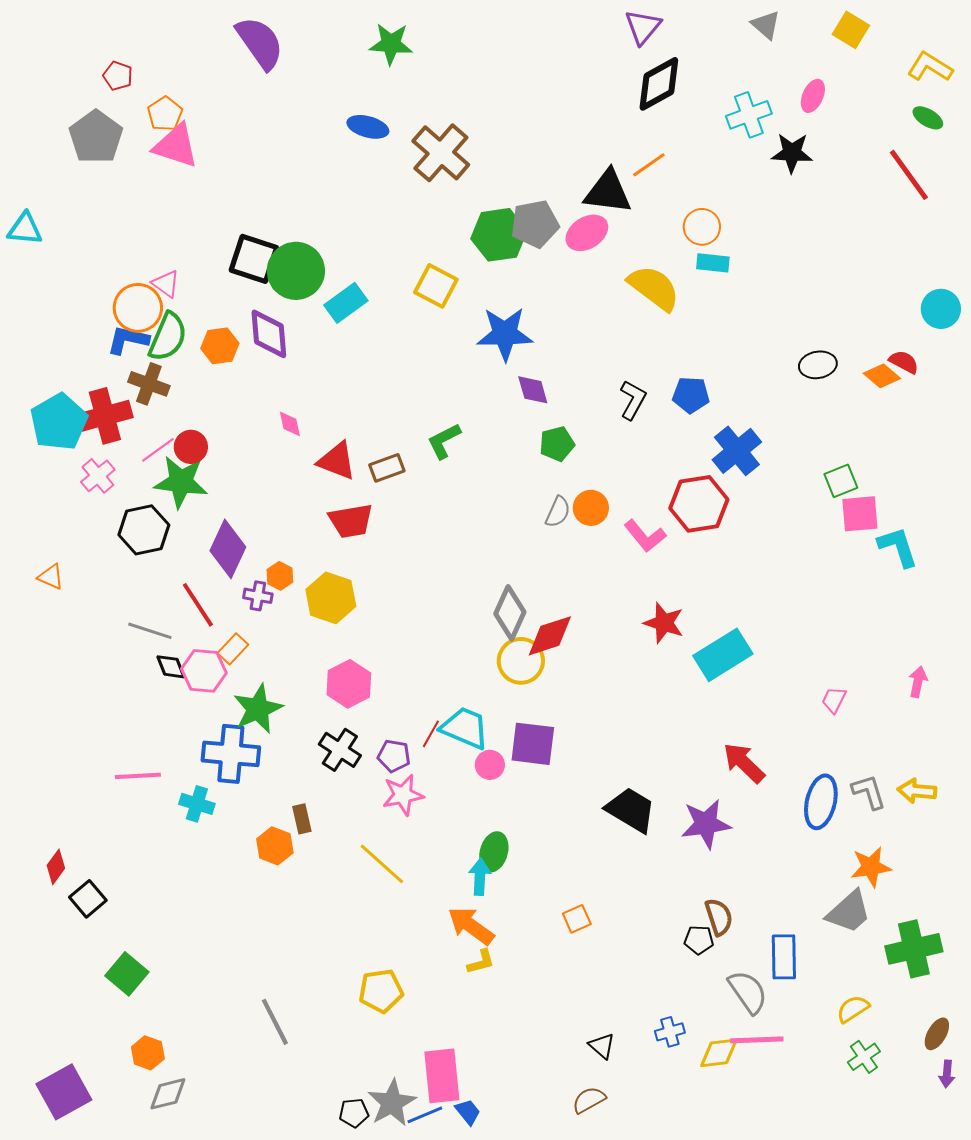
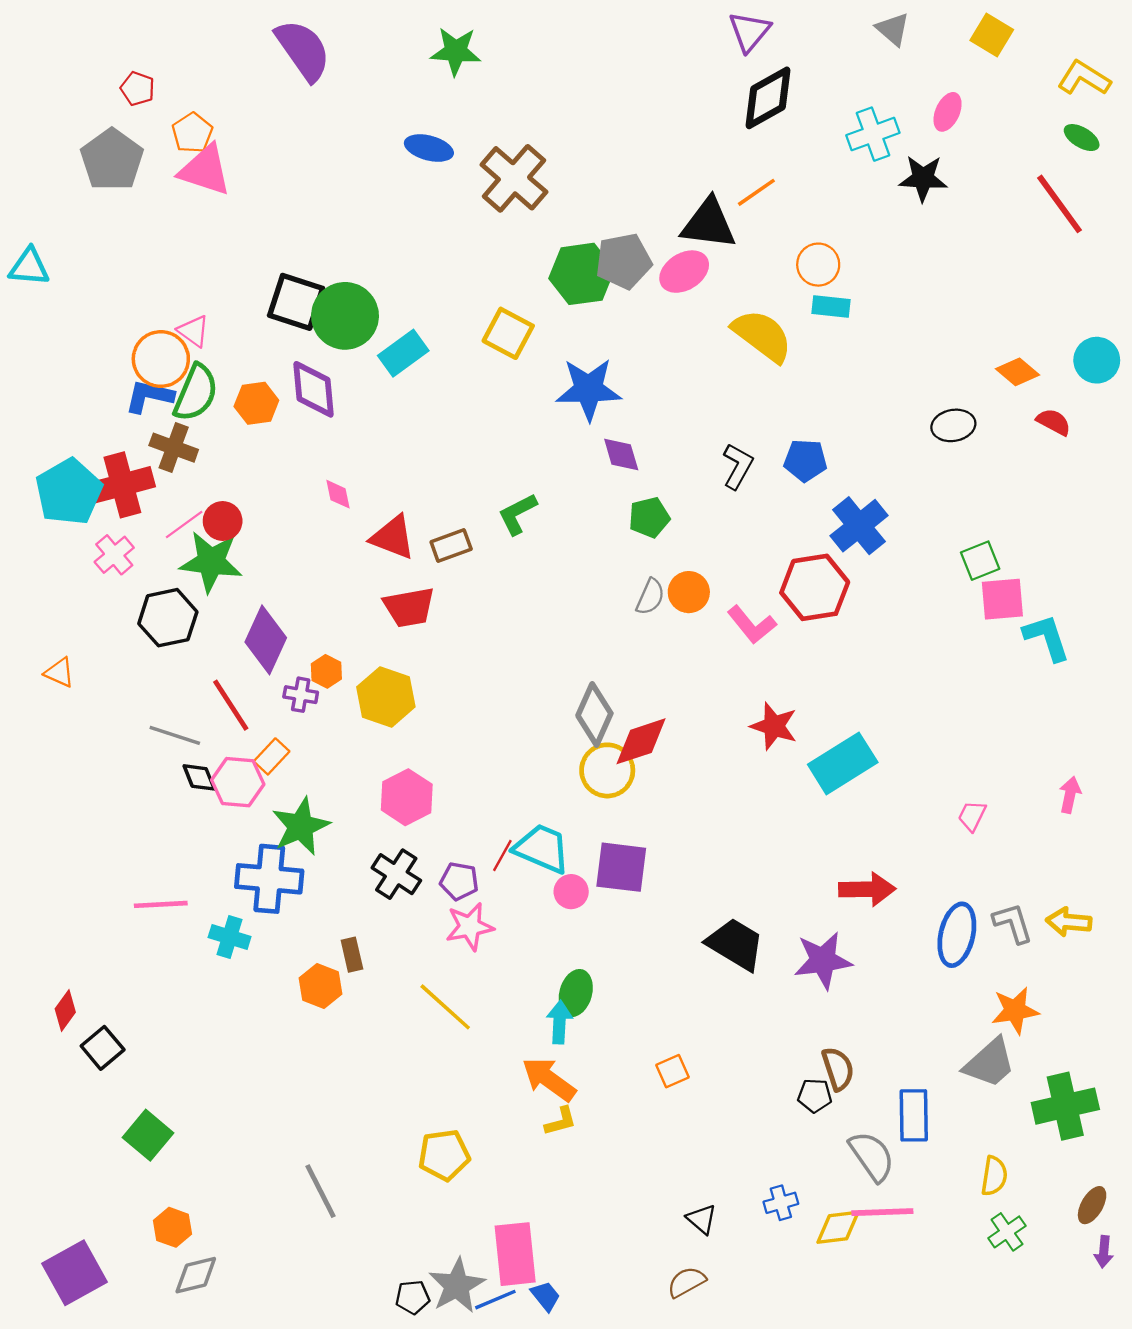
orange diamond: (882, 376) -> (1017, 372), moved
red arrow: (744, 763) -> (867, 889), turned 135
yellow semicircle: (853, 1009) -> (994, 1176), turned 132

